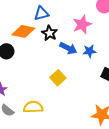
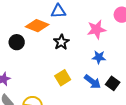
black star: (49, 33) -> (61, 42), moved
blue arrow: (68, 48) -> (93, 82), moved

